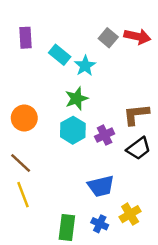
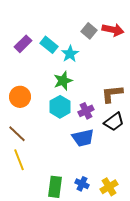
purple rectangle: (25, 38) -> (23, 44), moved, turned 48
blue trapezoid: (101, 186) -> (83, 138), moved
yellow cross: (130, 214) -> (109, 187), moved

